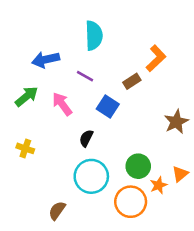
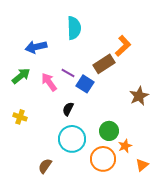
purple line: (85, 76) -> (68, 73), moved
brown rectangle: (132, 81) -> (104, 64), size x1.5
orange triangle: (180, 174) -> (142, 165), moved

